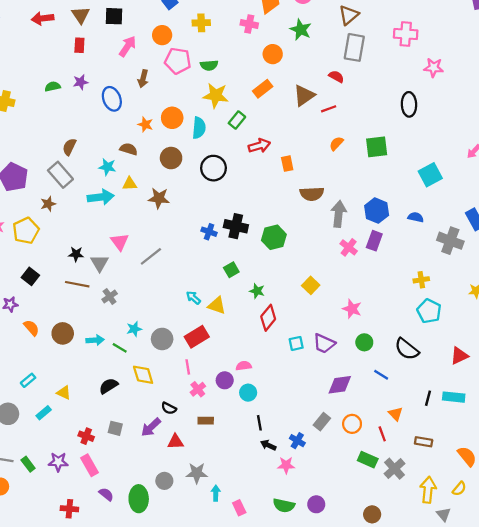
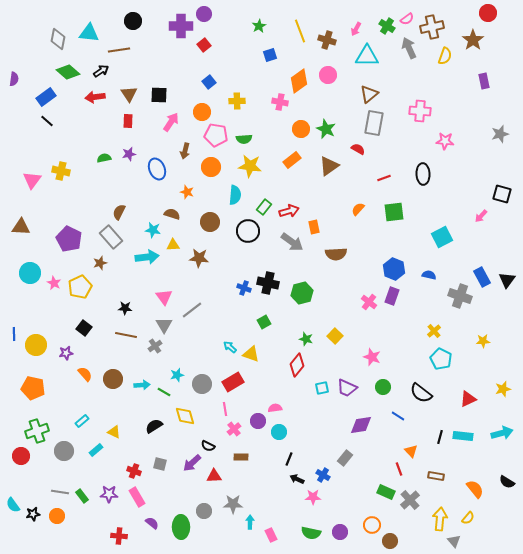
green star: (301, 30) -> (326, 129), moved
red line: (329, 109) -> (384, 178), moved
orange circle: (172, 118) -> (211, 167), moved
green rectangle: (237, 120) -> (264, 207), moved
gray arrow: (339, 214) -> (292, 242), moved, turned 120
gray triangle: (100, 263) -> (164, 325), moved
yellow cross: (421, 280) -> (434, 331), turned -32
green star: (257, 291) -> (306, 339), moved
black line: (259, 423) -> (289, 459), turned 32
orange circle: (352, 424) -> (372, 525), moved

